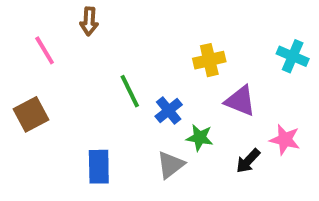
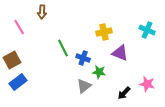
blue cross: (169, 110) -> (83, 58), turned -32
pink star: (285, 140) -> (147, 84), moved
black arrow: (248, 161) -> (124, 93), moved
blue rectangle: (99, 167) -> (18, 82), moved, turned 54

